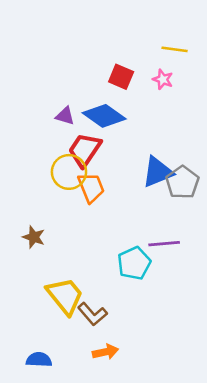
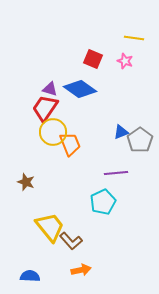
red trapezoid: (85, 150) -> (45, 108), moved
blue triangle: (158, 172) -> (121, 132), size x0.6
purple line: (164, 244) -> (116, 173), moved

